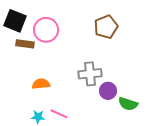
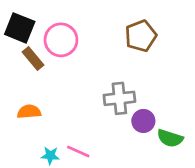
brown rectangle: (25, 44) -> (33, 59), turned 42
orange semicircle: (41, 84) -> (29, 112), moved

